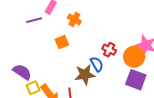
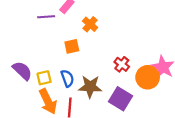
blue semicircle: (97, 64) -> (67, 78), moved
purple square: (136, 80) -> (120, 99), moved
yellow square: (33, 88) -> (44, 78), moved

